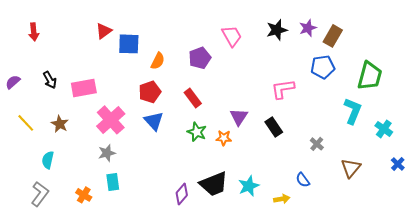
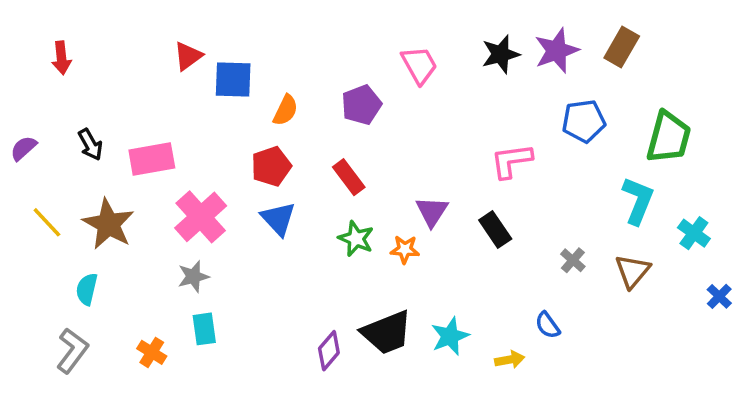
purple star: (308, 28) -> (557, 51), size x1.4
brown rectangle: (333, 36) -> (622, 47), moved
brown star: (60, 124) -> (108, 224), size x1.6
brown triangle: (351, 168) -> (633, 271), moved

